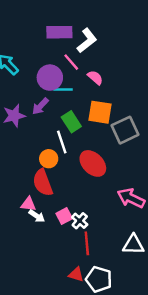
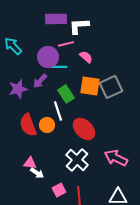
white L-shape: (87, 41) -> (79, 26), turned -145
pink line: (71, 62) -> (66, 44), turned -63
gray square: (125, 130) -> (111, 87), moved
red semicircle: (43, 183) -> (28, 125), moved
pink square: (64, 216) -> (59, 190), moved
white cross: (80, 221) -> (77, 160), moved, size x1.6

